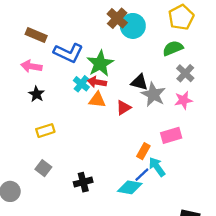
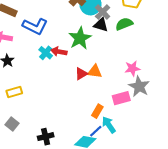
green star: (100, 64) -> (80, 38), moved
gray cross: (185, 73) -> (103, 12), moved
black triangle: (139, 82) -> (101, 25), moved
gray star: (153, 94) -> (139, 86), moved
orange triangle: (97, 100) -> (95, 71), moved

